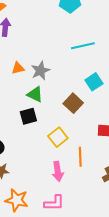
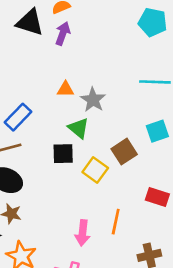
gray star: (40, 71) -> (93, 100), turned -30
yellow square: (58, 137) -> (95, 170), moved, turned -30

